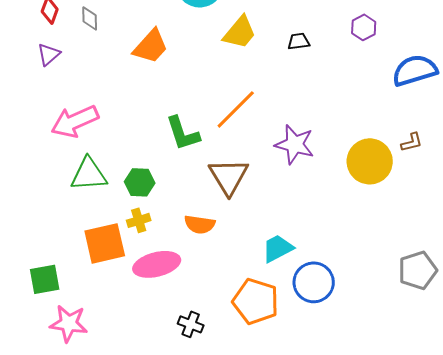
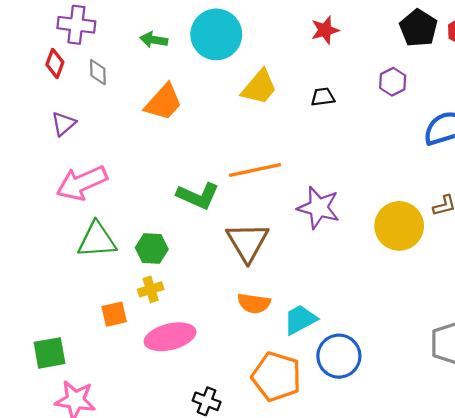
purple triangle: (49, 54) -> (63, 124), moved
orange line: (236, 109) -> (255, 170), turned 33
green L-shape: (183, 133) -> (198, 196), turned -48
orange semicircle: (200, 224) -> (254, 303), moved
orange square: (105, 243) -> (114, 314), size x0.6

